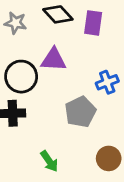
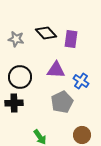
purple triangle: (54, 60) -> (56, 70), moved
blue cross: (107, 82) -> (81, 81), turned -35

